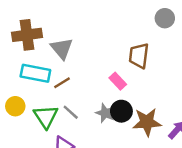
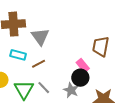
cyan rectangle: (35, 73) -> (18, 55), size x0.7
black circle: (121, 111) -> (80, 78), moved

